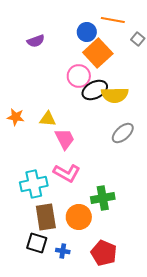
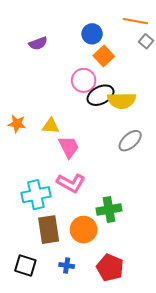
orange line: (113, 20) -> (135, 21), moved
orange square: (98, 53) -> (104, 56), size x0.7
black square: (37, 243) -> (25, 266), moved

